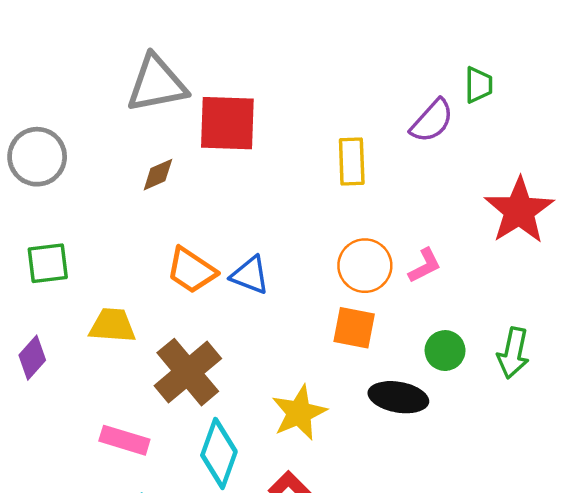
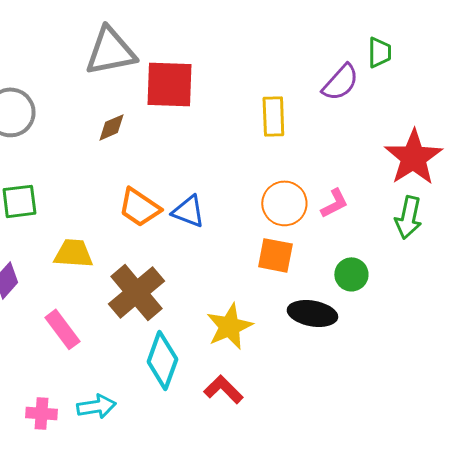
green arrow: (513, 353) -> (408, 217), moved
pink rectangle: (124, 440) -> (62, 329), moved, turned 36

